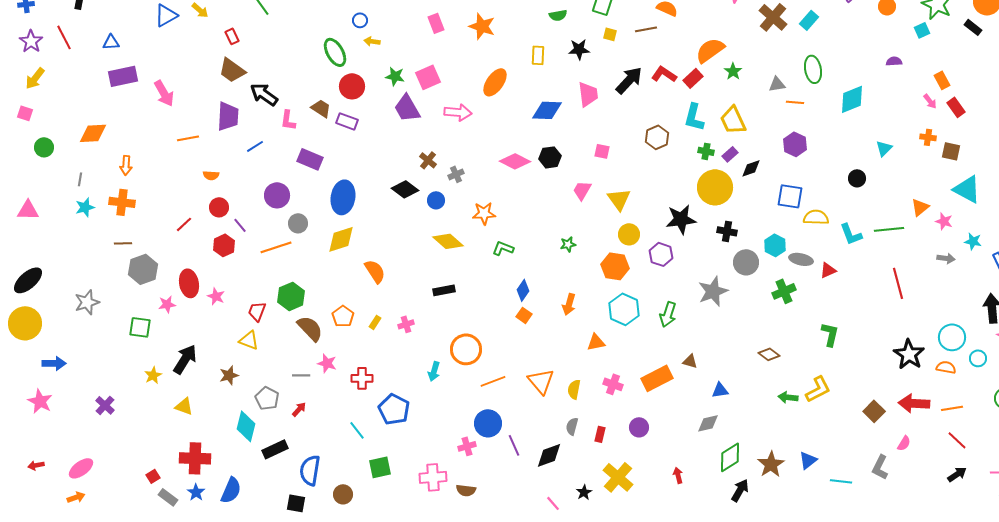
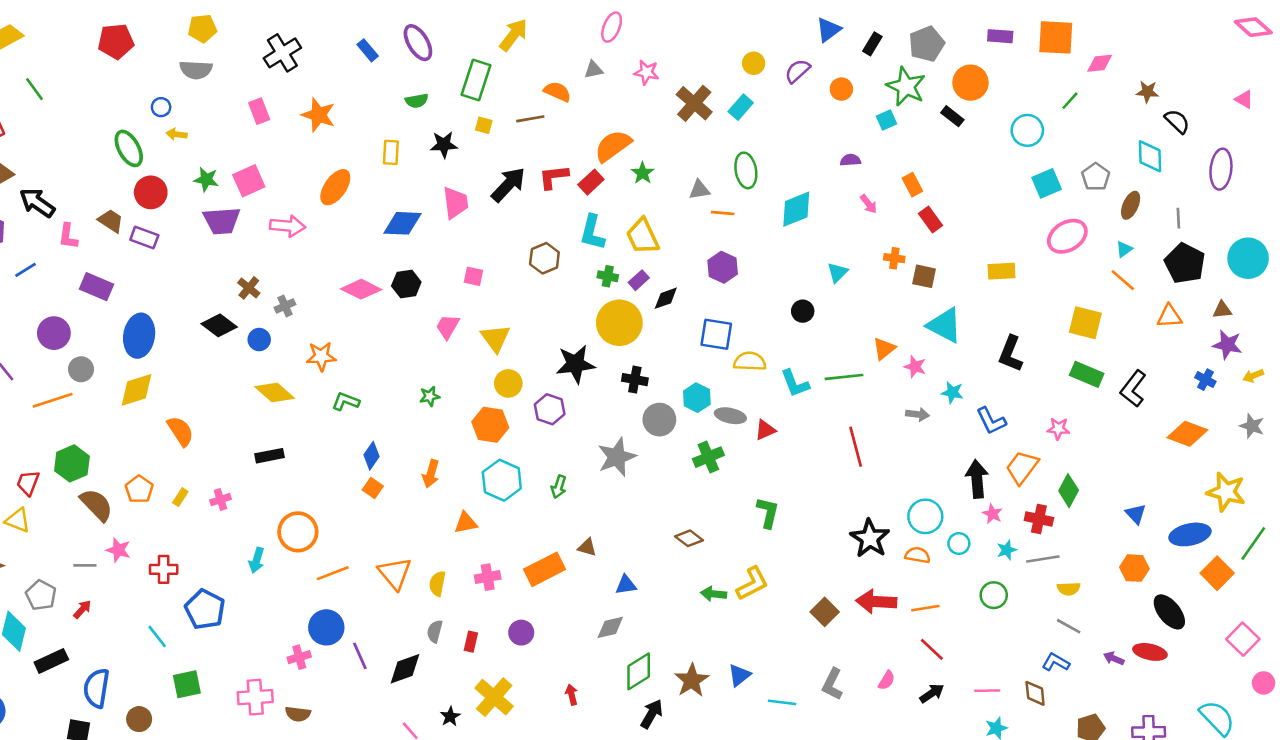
red L-shape: (664, 74) -> (554, 177), turned -40
pink arrow: (930, 101) -> (869, 204), moved
purple trapezoid: (407, 108) -> (222, 221), turned -64
green arrow: (668, 314) -> (559, 487), size x0.7
pink cross: (613, 384) -> (488, 577), turned -30
pink semicircle: (904, 443) -> (887, 680), moved

